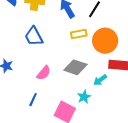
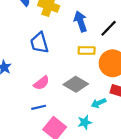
cyan star: (84, 97) -> (85, 122), moved
blue line: (33, 100) -> (39, 107), moved, turned 40

